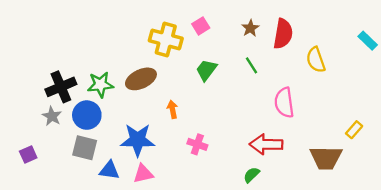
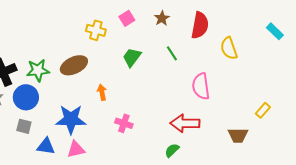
brown star: (250, 28) -> (162, 18), moved
yellow cross: (166, 39) -> (96, 30), size x0.7
gray square: (85, 148) -> (24, 126), size x0.7
brown trapezoid: (326, 158) -> (238, 135), size x0.7

